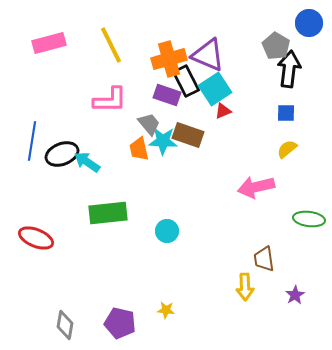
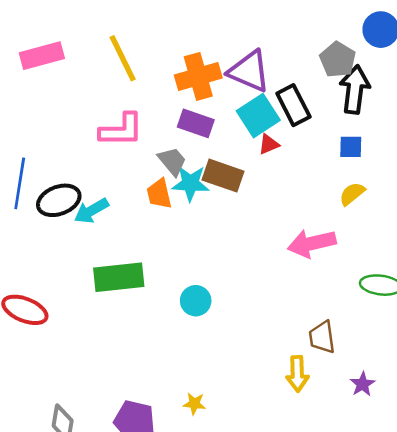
black rectangle: (186, 81) -> (293, 105), moved
cyan arrow: (87, 162) -> (91, 211), turned -64

